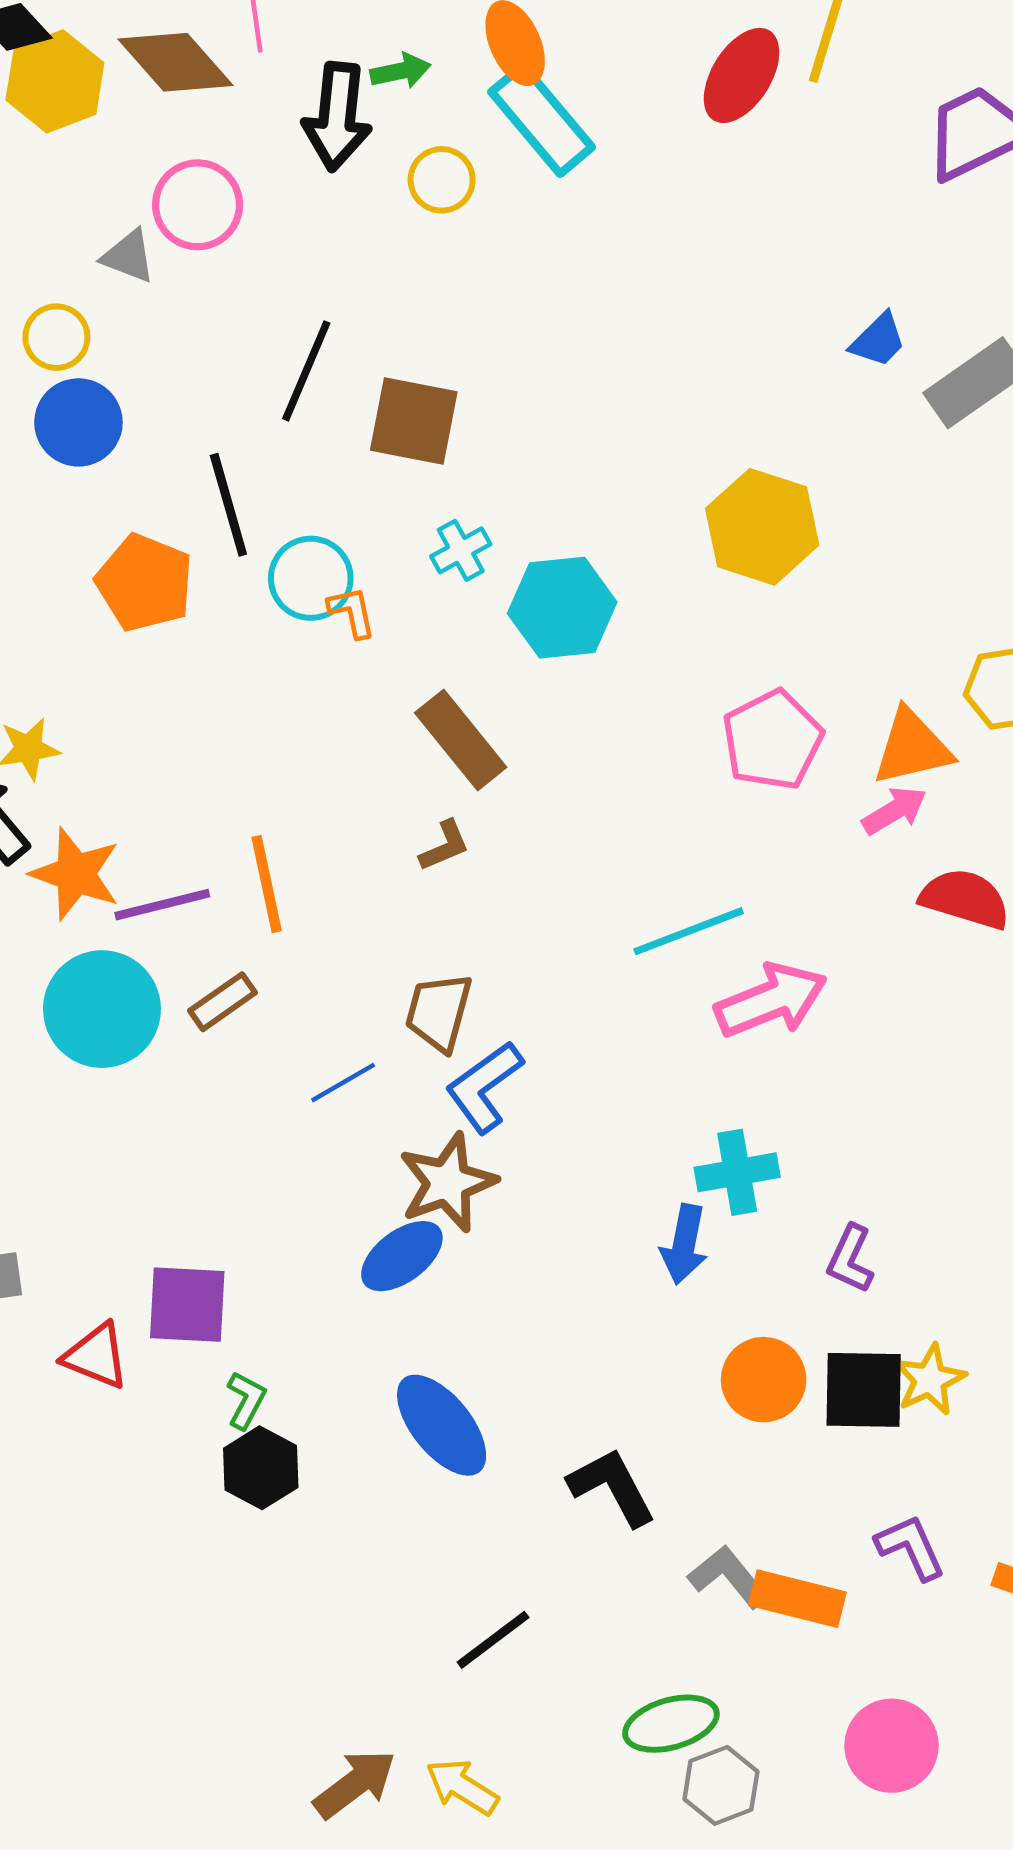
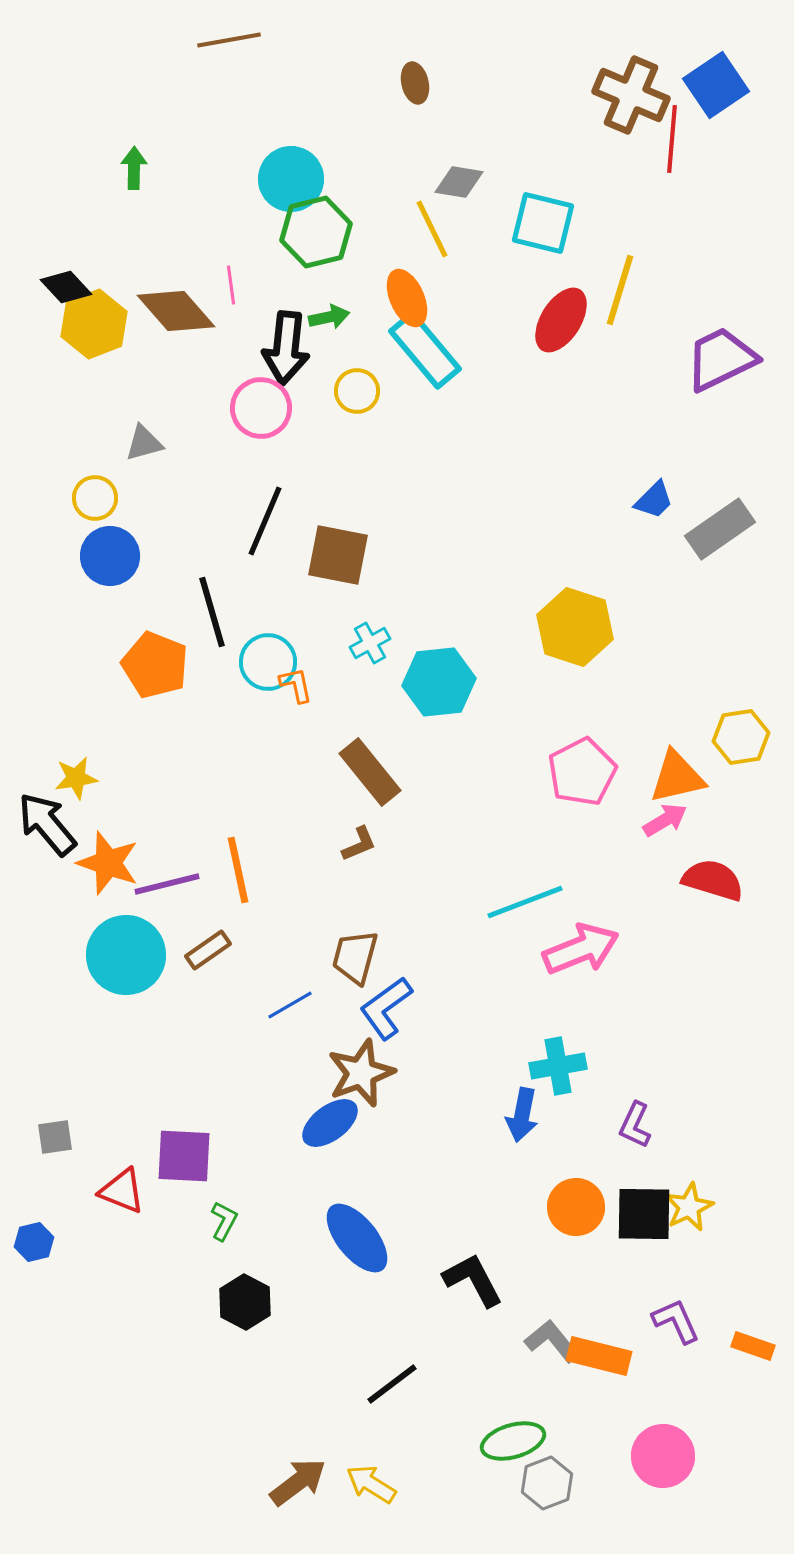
pink circle: (198, 205) -> (261, 408), moved
gray triangle: (128, 256) -> (144, 443), turned -36
black hexagon: (261, 1468) -> (245, 1302), moved

